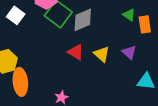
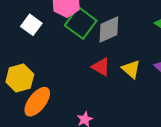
orange ellipse: (20, 82) -> (37, 102), turned 44

